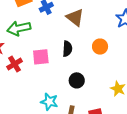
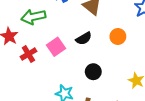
black semicircle: (67, 49) -> (84, 38), turned 56
pink square: (41, 57) -> (56, 47), turned -30

